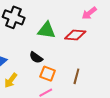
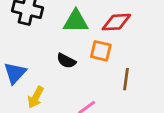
orange square: (48, 74) -> (101, 51), moved

